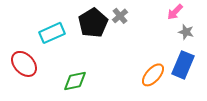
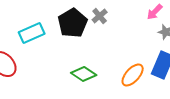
green diamond: (75, 81) -> (84, 74), moved, turned 45

